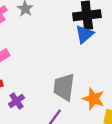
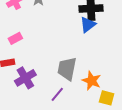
purple cross: (17, 101) -> (25, 78), size x1.5

